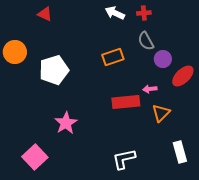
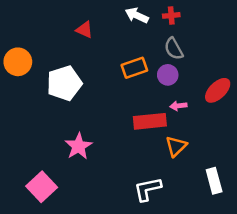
red triangle: (45, 14) -> (84, 30), moved
purple circle: (163, 59) -> (168, 75), moved
orange triangle: (161, 113) -> (176, 146), moved

